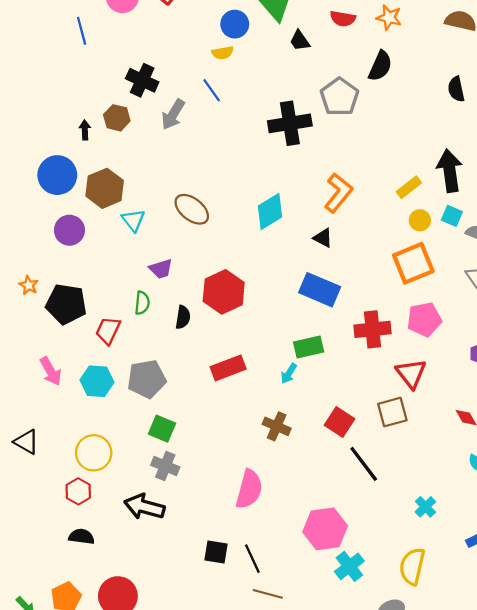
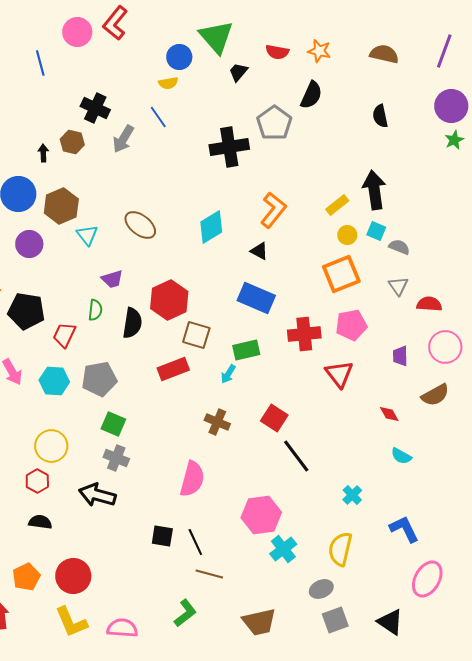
black trapezoid: (300, 41) -> (238, 72), turned 75
black semicircle: (183, 317) -> (132, 323), size x1.4
brown square: (392, 412) -> (196, 335), moved, turned 32

